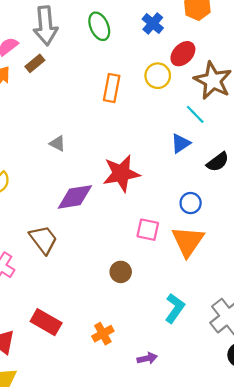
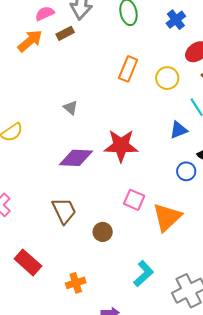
yellow circle: (158, 76) -> (167, 78), moved
blue circle: (191, 203) -> (186, 171), moved
brown trapezoid: (43, 240) -> (64, 211), moved

